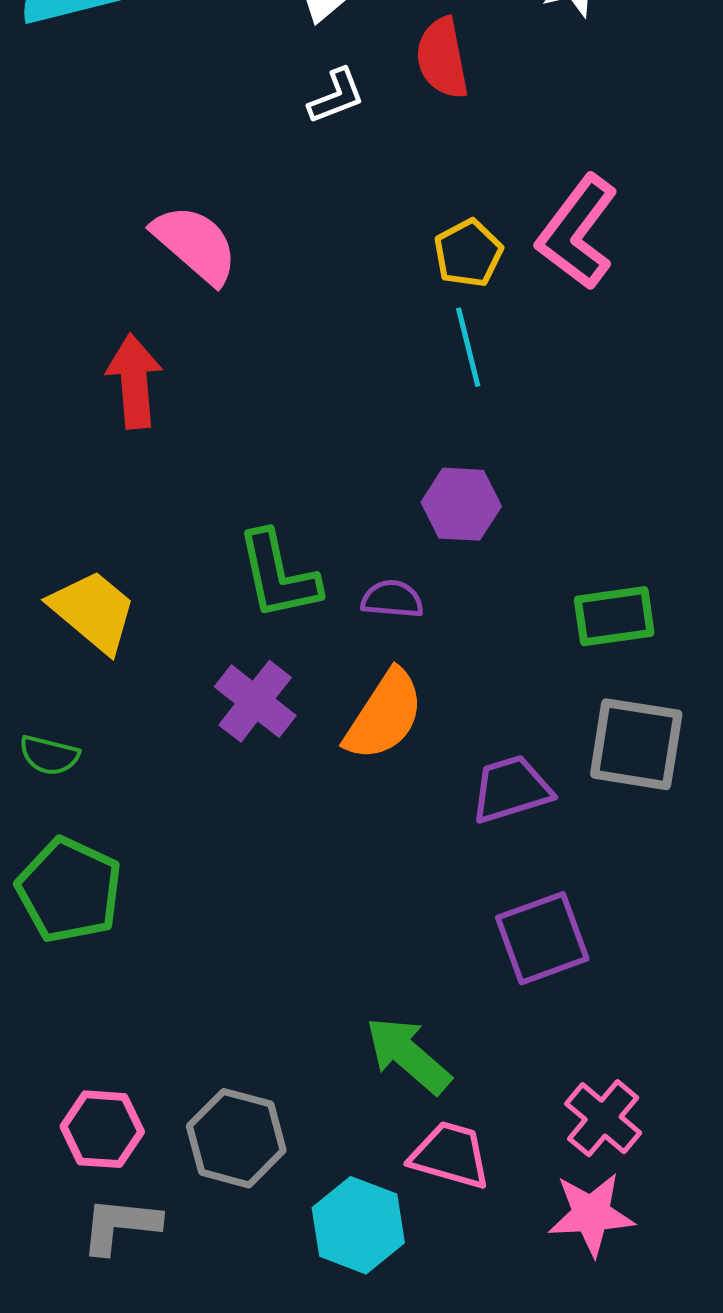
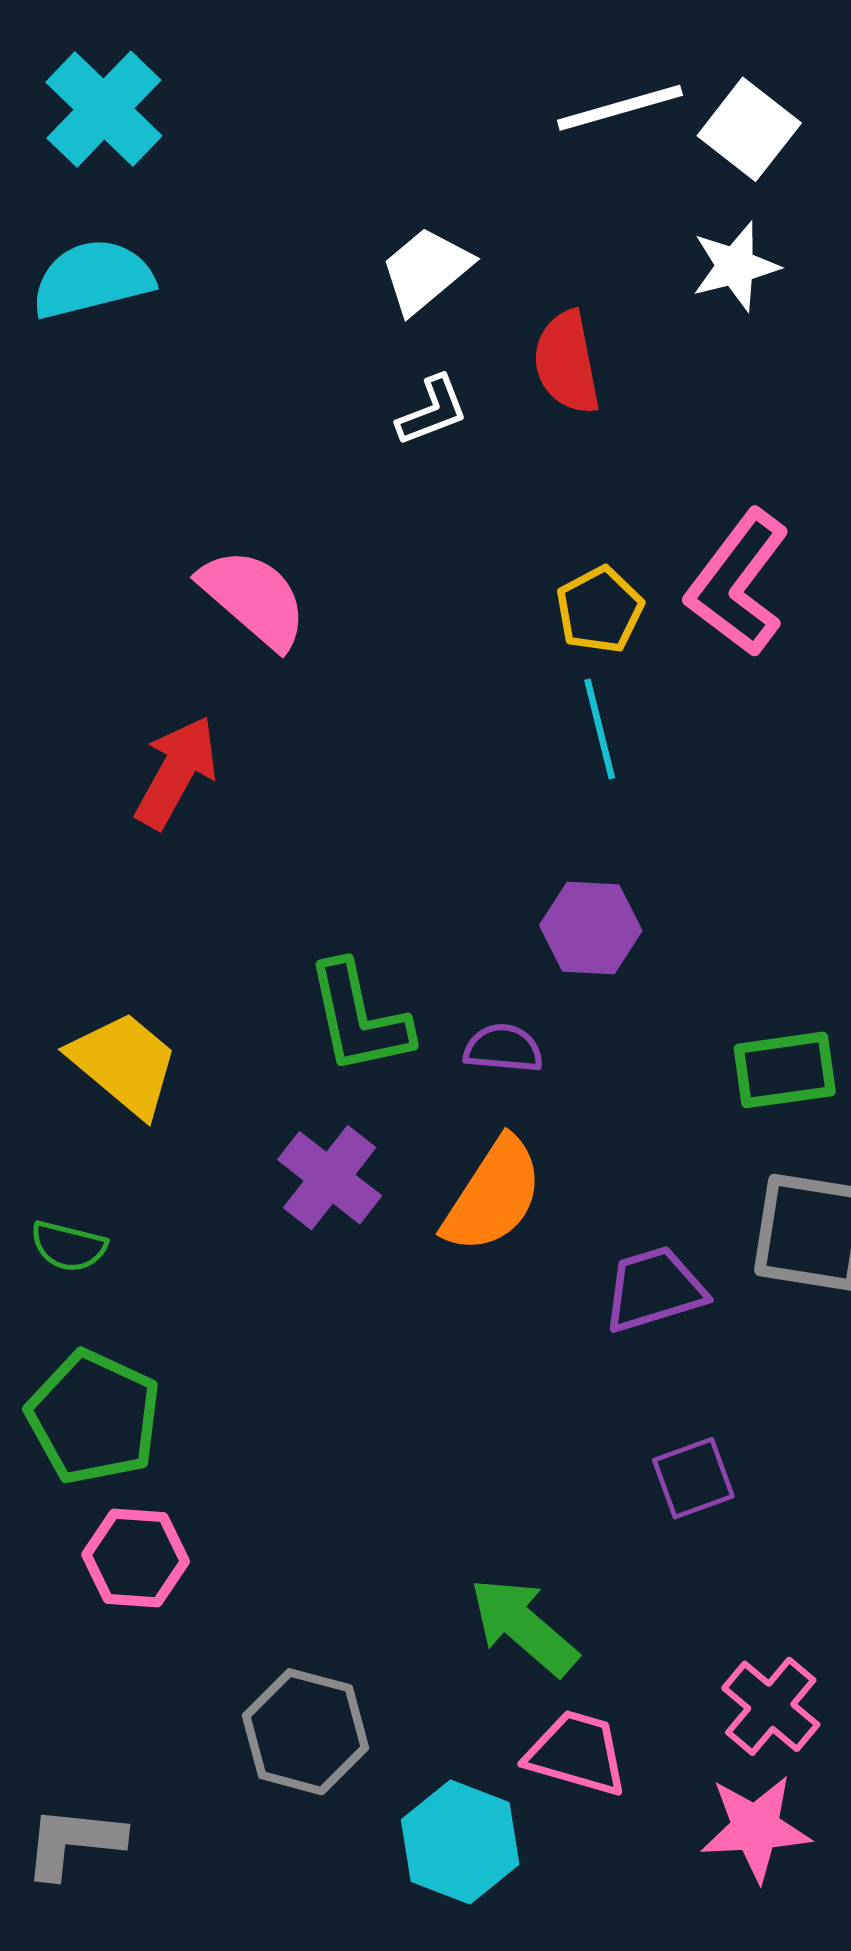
red arrow: (134, 381) -> (176, 772), turned 34
purple square: (542, 938) -> (693, 1478), size x0.7
pink hexagon: (102, 1129) -> (136, 1558), moved
gray L-shape: (120, 1225) -> (74, 1842), moved

